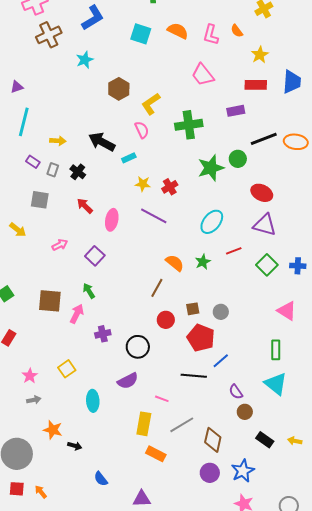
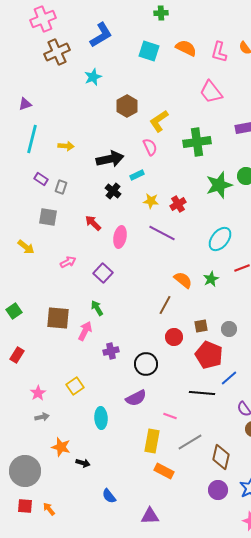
yellow arrow: (58, 141) -> (66, 146), moved
black arrow: (102, 142) -> (110, 159), turned 140
black cross: (78, 172) -> (113, 191), moved

